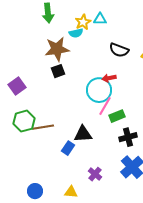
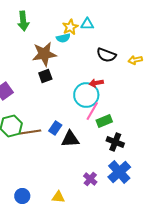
green arrow: (48, 13) -> (23, 21), moved
black cross: (128, 137) -> (115, 142), turned 36
blue rectangle: (68, 148) -> (55, 128), moved
purple cross: (95, 174) -> (90, 179), moved

